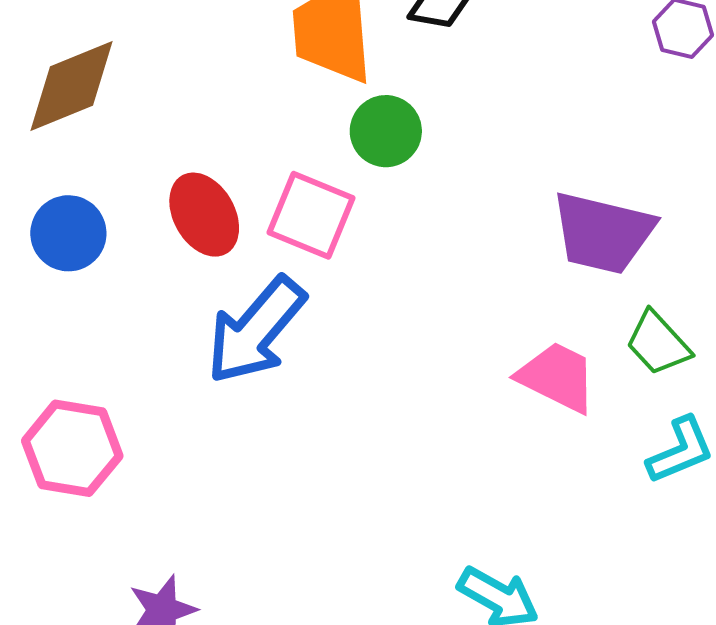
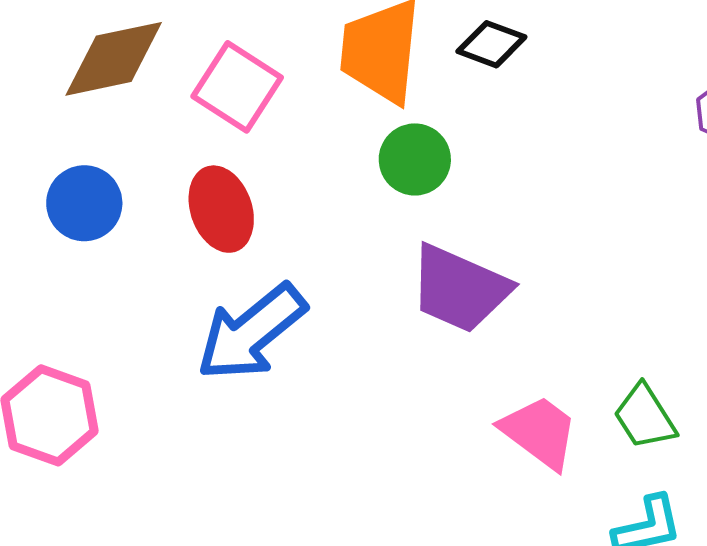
pink square: (311, 215) -> (237, 87), moved
purple trapezoid: (603, 233) -> (460, 289), moved

